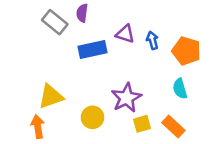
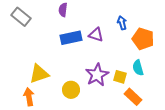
gray rectangle: (55, 22) -> (21, 17), moved
purple triangle: (125, 34) -> (96, 35), moved
blue arrow: (152, 40) -> (122, 23), moved
yellow square: (142, 124) -> (120, 77), moved, turned 32

